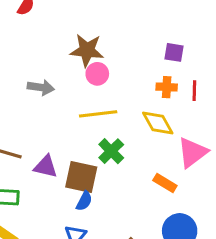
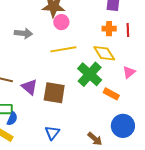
green cross: (111, 151) -> (90, 74), moved, size x1.4
pink triangle: (192, 152) -> (129, 72), size x0.6
purple triangle: (46, 167) -> (30, 87), turned 30
blue semicircle: (84, 201) -> (12, 119), moved

